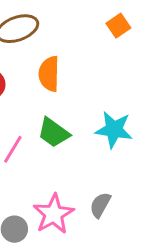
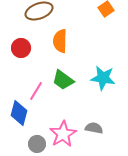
gray semicircle: (100, 205) -> (94, 128), turned 72

